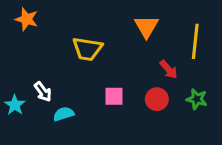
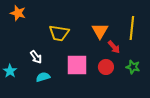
orange triangle: (146, 27) -> (100, 31), moved
white arrow: (43, 92) -> (36, 57), moved
pink square: (114, 96) -> (77, 65), size x1.6

